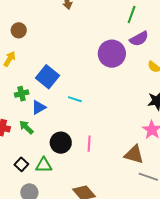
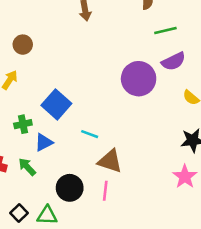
green line: (132, 14) -> (165, 31), turned 54
brown triangle: (134, 154) -> (110, 161), moved

